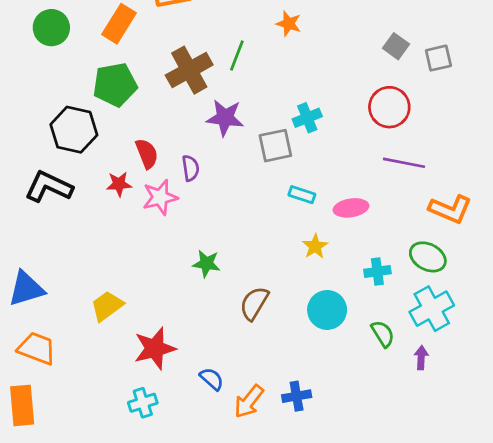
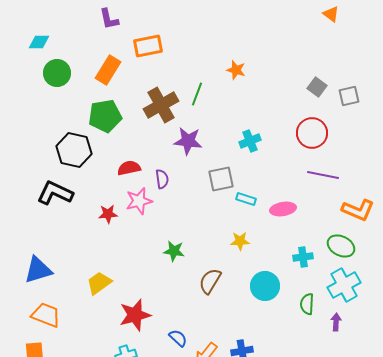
gray square: (275, 146) -> (221, 179), moved
red semicircle: (147, 154) -> (129, 168), turned -80
red star: (119, 184) -> (108, 214), moved
yellow star: (315, 246) -> (240, 241), moved, turned 30
green semicircle: (383, 334) -> (307, 304), turned -145

